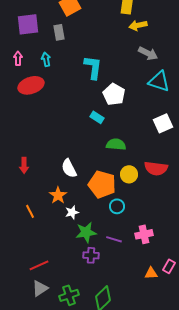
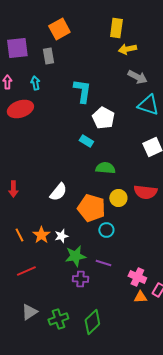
white semicircle: (69, 168) -> (58, 192), turned -114
orange star: (58, 195) -> (41, 235), moved
pink cross: (144, 234) -> (137, 277), moved, turned 36
red line: (39, 265) -> (26, 271), moved

